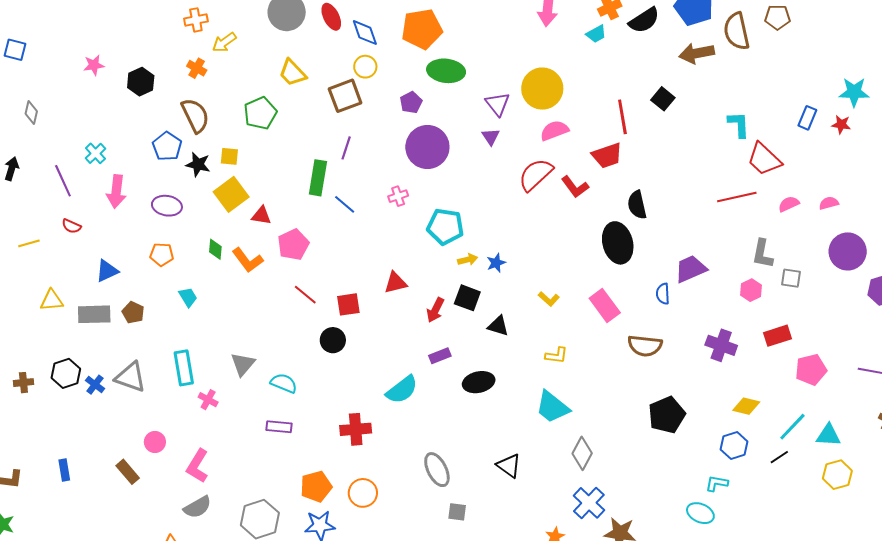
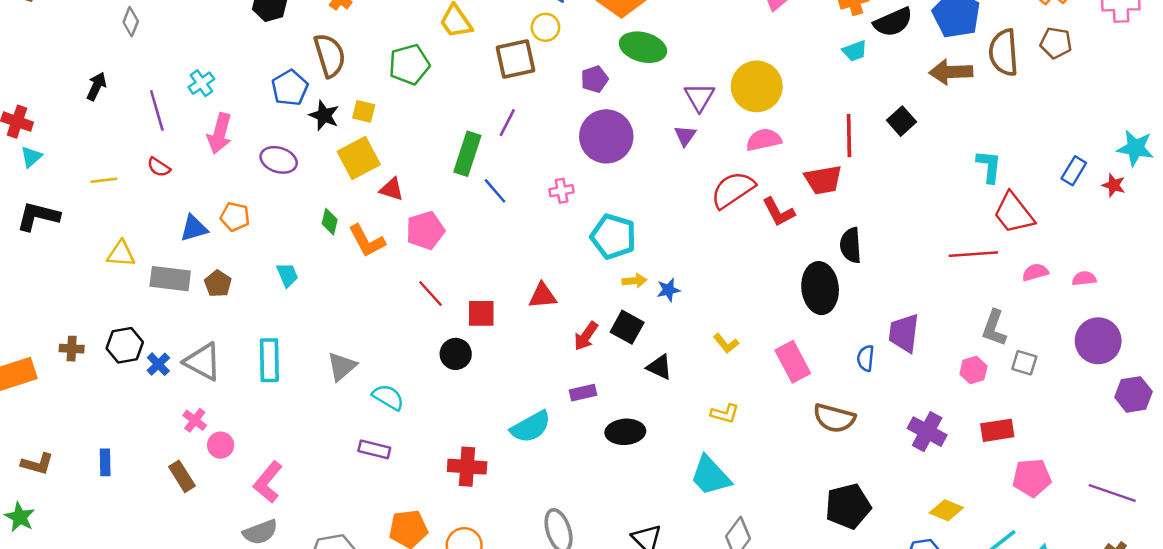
cyan trapezoid: (596, 34) -> (855, 51), moved
orange pentagon: (162, 254) -> (235, 217), moved
purple trapezoid: (691, 269) -> (904, 333), turned -68
pink cross: (208, 400) -> (195, 420), moved

